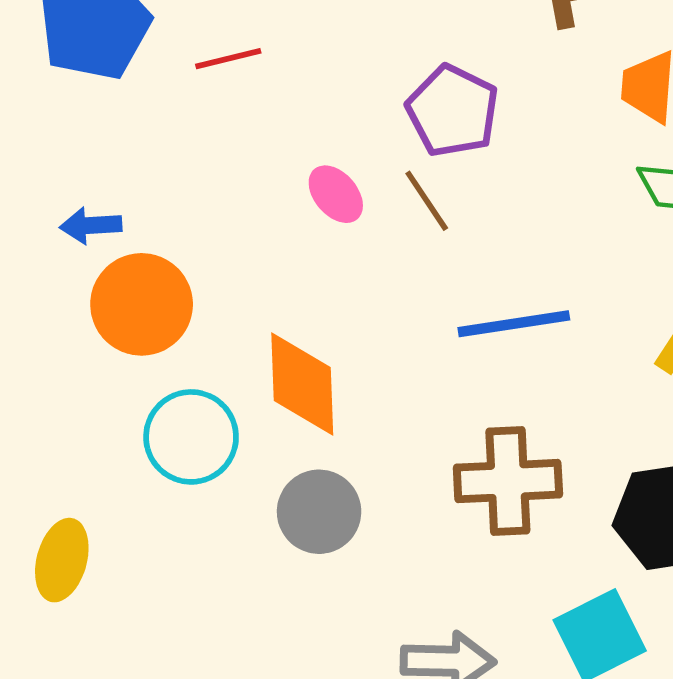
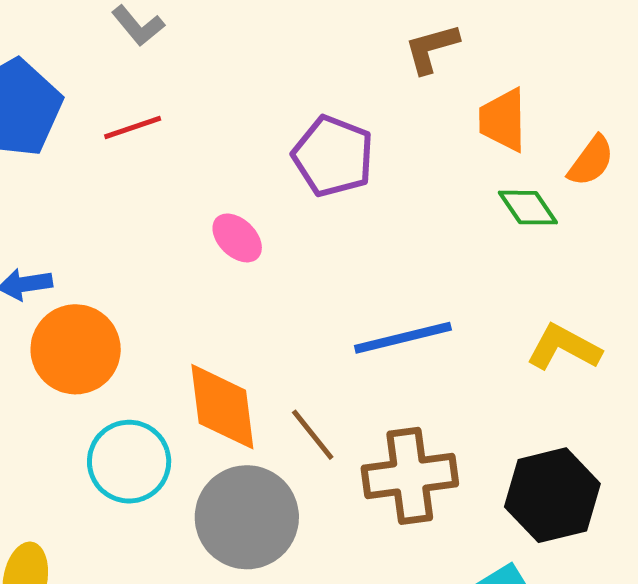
brown line: (427, 201) -> (313, 435), moved
gray circle: (319, 512) -> (247, 517), size x1.4

